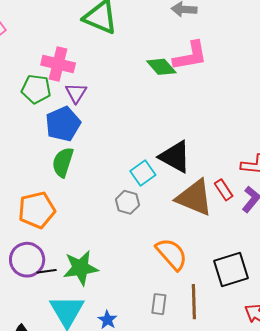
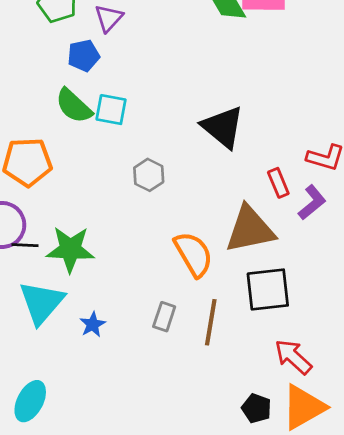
blue pentagon: (63, 124) -> (84, 56), size x0.7
green semicircle: (63, 162) -> (74, 106), turned -76
cyan square: (143, 173) -> (111, 110), moved, turned 35
brown triangle: (194, 198) -> (250, 229), moved, turned -45

